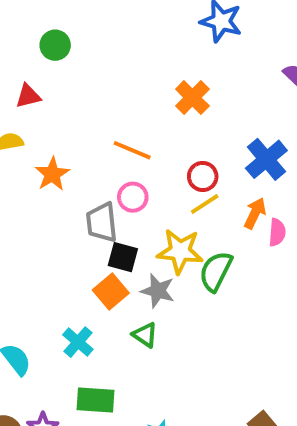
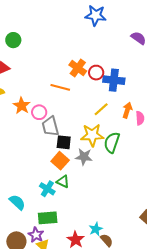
orange cross: (192, 98) -> (78, 68), moved
blue cross: (266, 159) -> (114, 80), moved, turned -35
red circle: (203, 176) -> (96, 73), moved
pink circle: (133, 197) -> (39, 112), moved
green triangle: (145, 335) -> (63, 182), moved
green rectangle: (95, 400) -> (48, 218), moved

